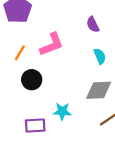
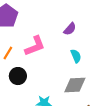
purple semicircle: (93, 25) -> (70, 29), turned -112

